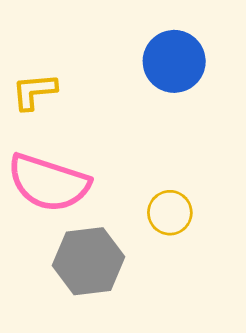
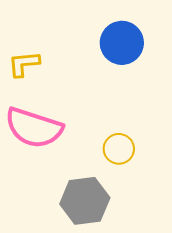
gray hexagon: (88, 261) -> (85, 201), moved

